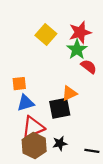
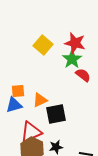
red star: (80, 32) -> (75, 43), turned 30
orange triangle: (69, 93) -> (40, 100), moved
blue triangle: (26, 103) -> (14, 105), moved

